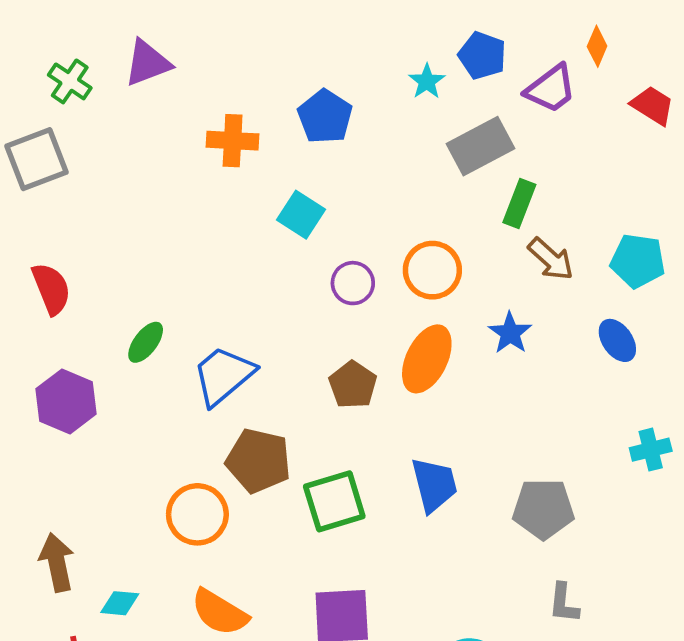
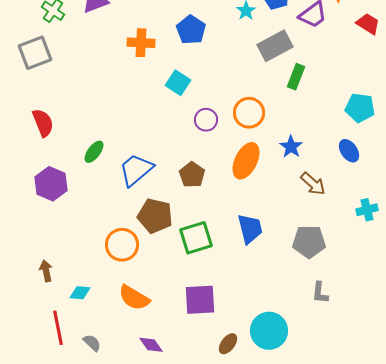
brown arrow: (551, 259) -> (313, 184), moved
brown pentagon: (353, 385) -> (192, 175), moved
brown arrow: (57, 562) -> (46, 271), size x0.7

